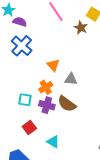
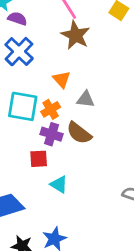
brown star: (81, 28) -> (76, 35), moved, size x1.5
cyan square: (25, 100) -> (23, 106), moved, size x1.6
red square: (29, 127) -> (39, 159), moved, turned 32

